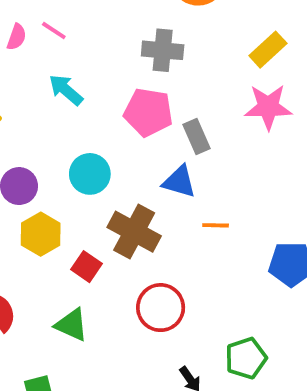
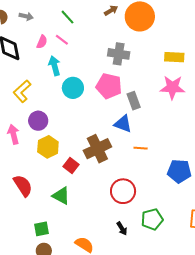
yellow rectangle: (268, 50) -> (174, 57), turned 42
cyan arrow: (66, 90) -> (55, 66), moved, turned 30
cyan circle: (90, 174) -> (73, 88), moved
brown cross: (134, 232) -> (97, 149), turned 32
red circle: (161, 308) -> (123, 191), moved

